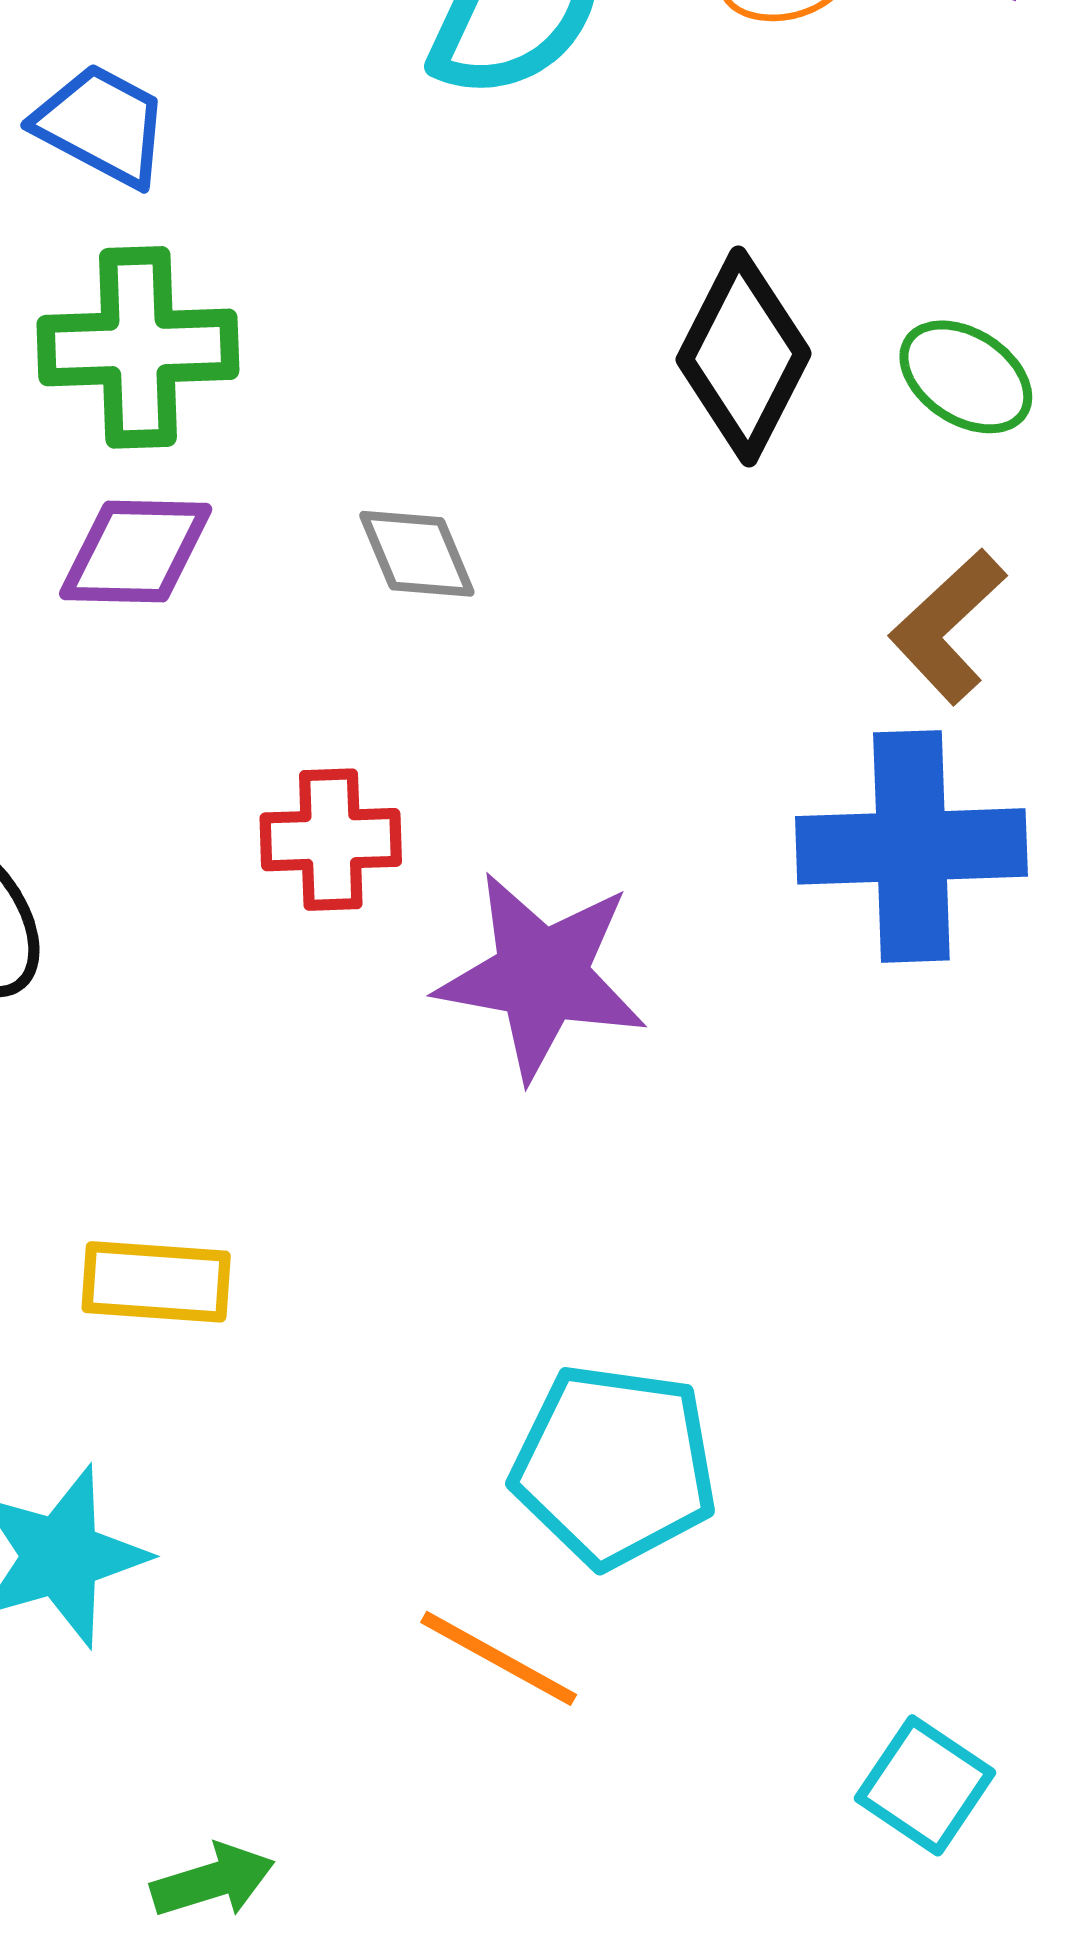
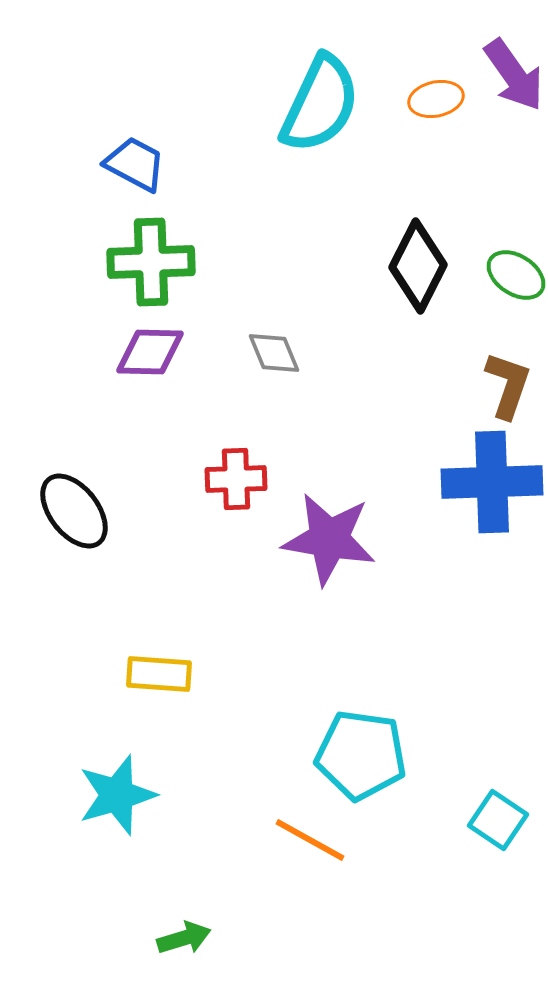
brown L-shape: (948, 626) -> (508, 385), turned 152
cyan square: (925, 1785) -> (498, 820), moved

